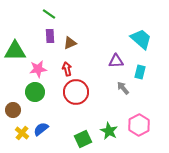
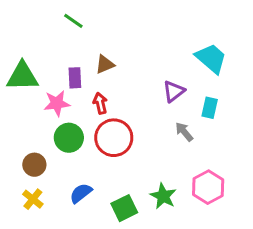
purple rectangle: (50, 36) -> (75, 78), moved
purple triangle: (116, 61) -> (174, 91), turned -35
green circle: (35, 92) -> (69, 138), moved
brown circle: (13, 110) -> (34, 165), moved
blue semicircle: (41, 129) -> (81, 193), moved

